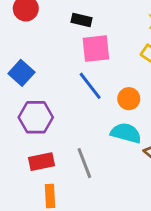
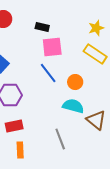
gray line: (84, 163) -> (60, 139), moved

